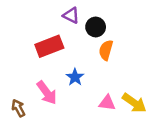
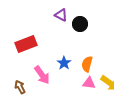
red rectangle: (49, 46) -> (26, 44), moved
orange semicircle: (106, 50) -> (87, 64), moved

